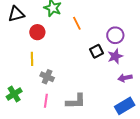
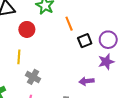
black square: (96, 51) -> (85, 41), moved
purple arrow: (125, 78) -> (86, 81), moved

